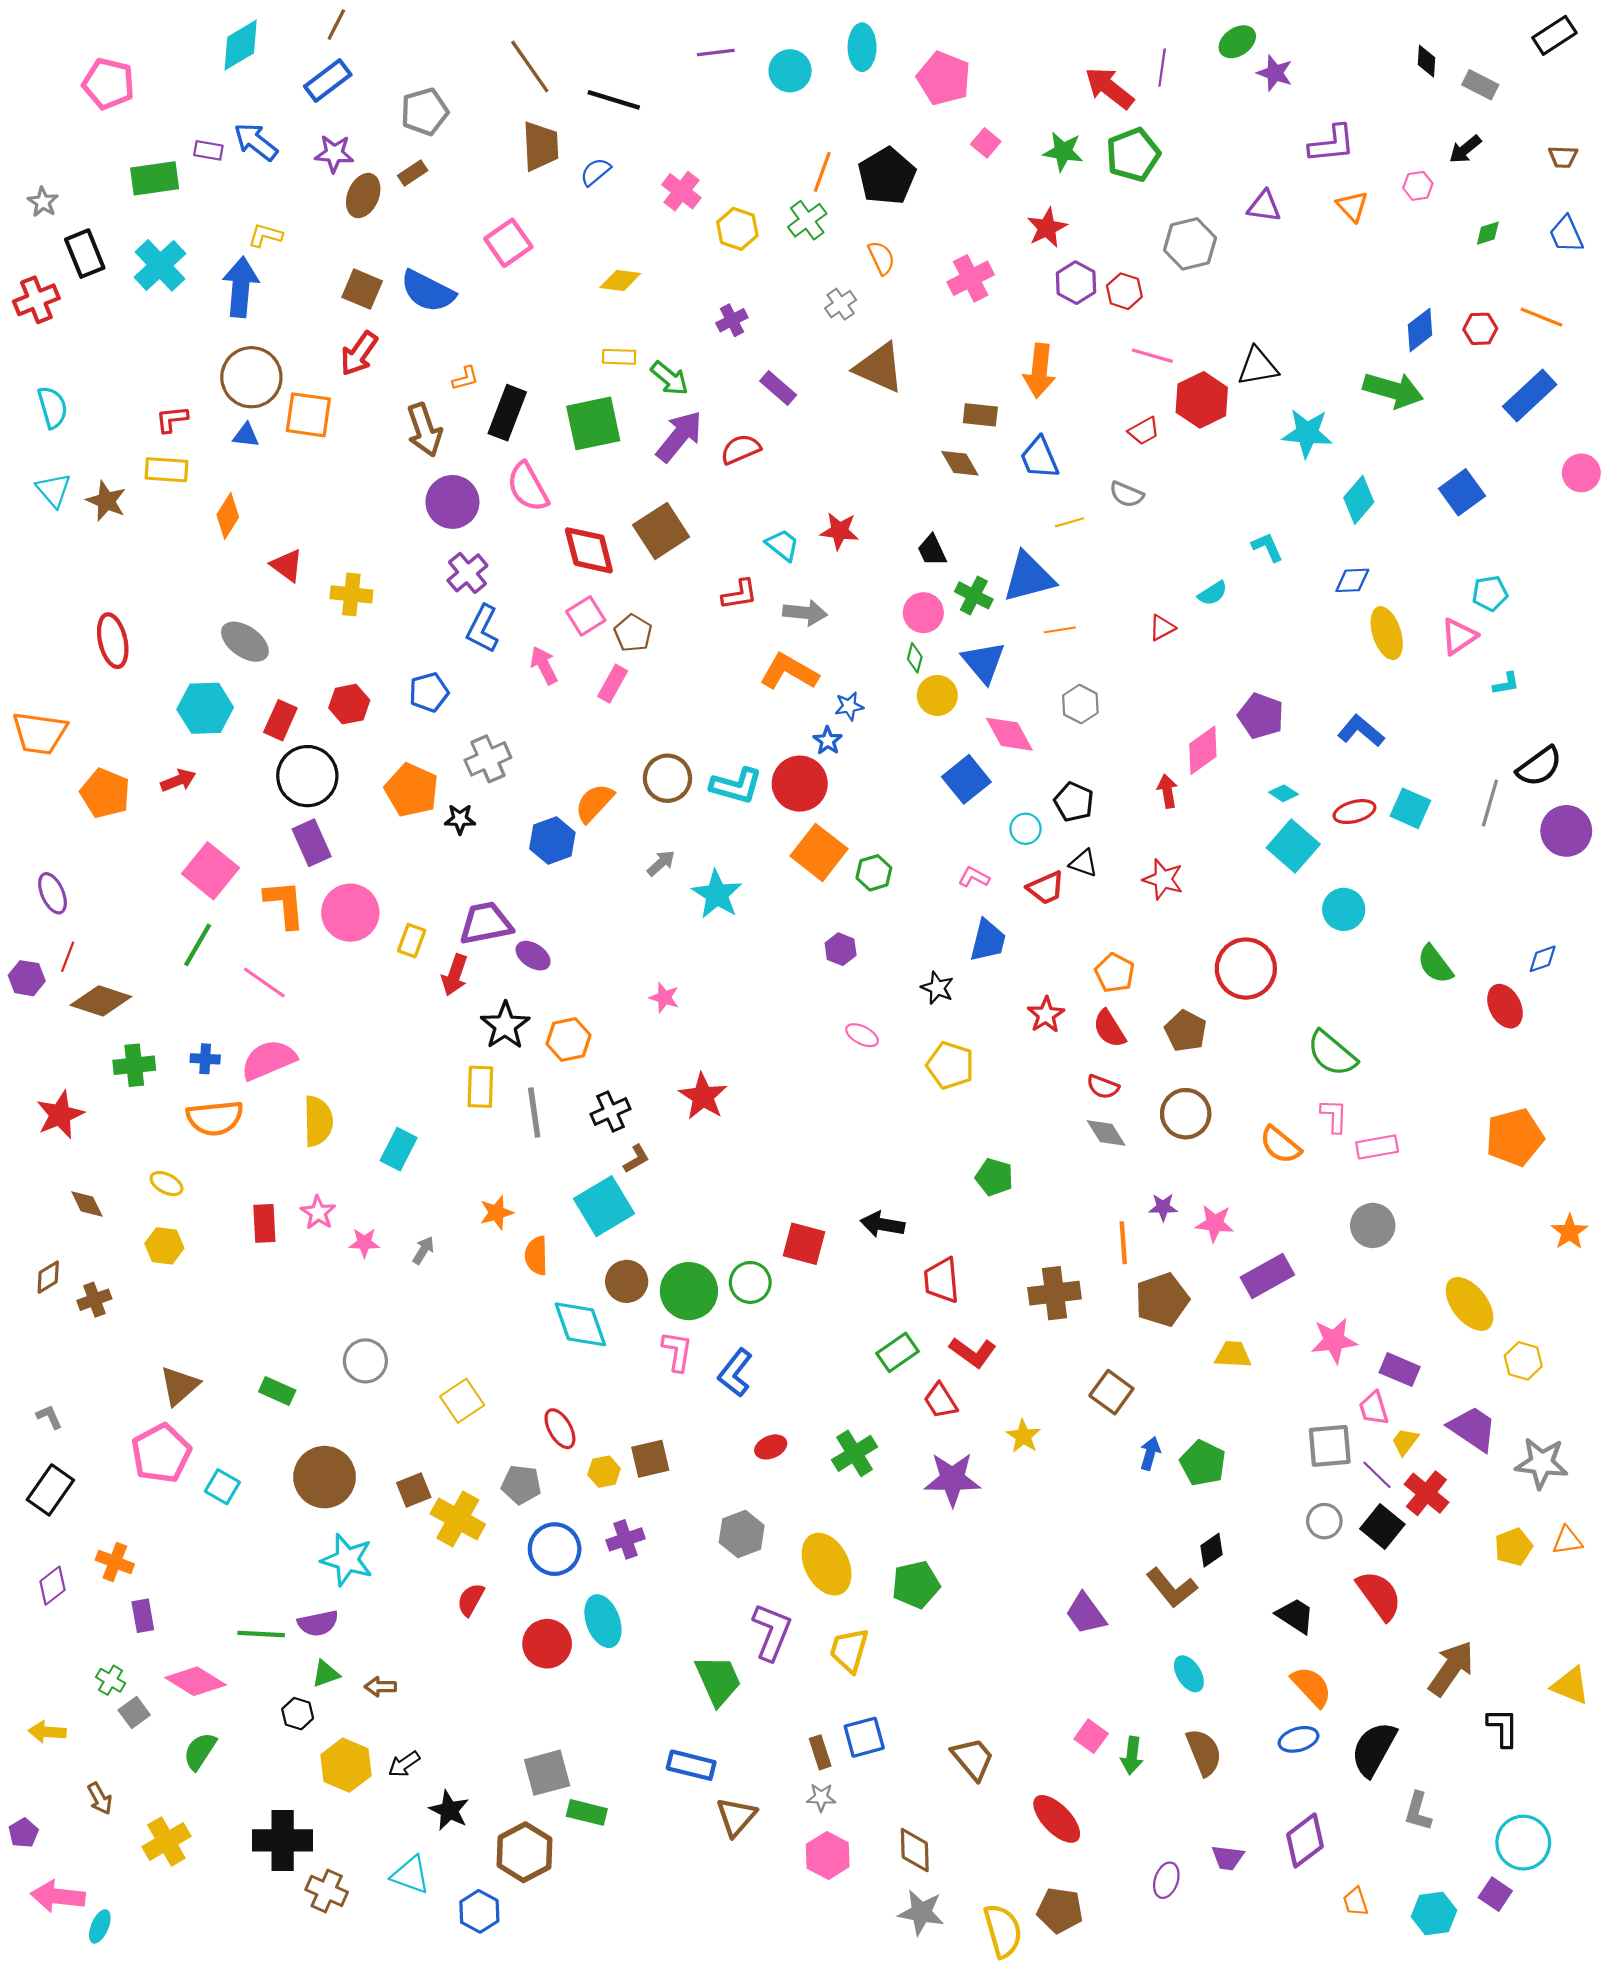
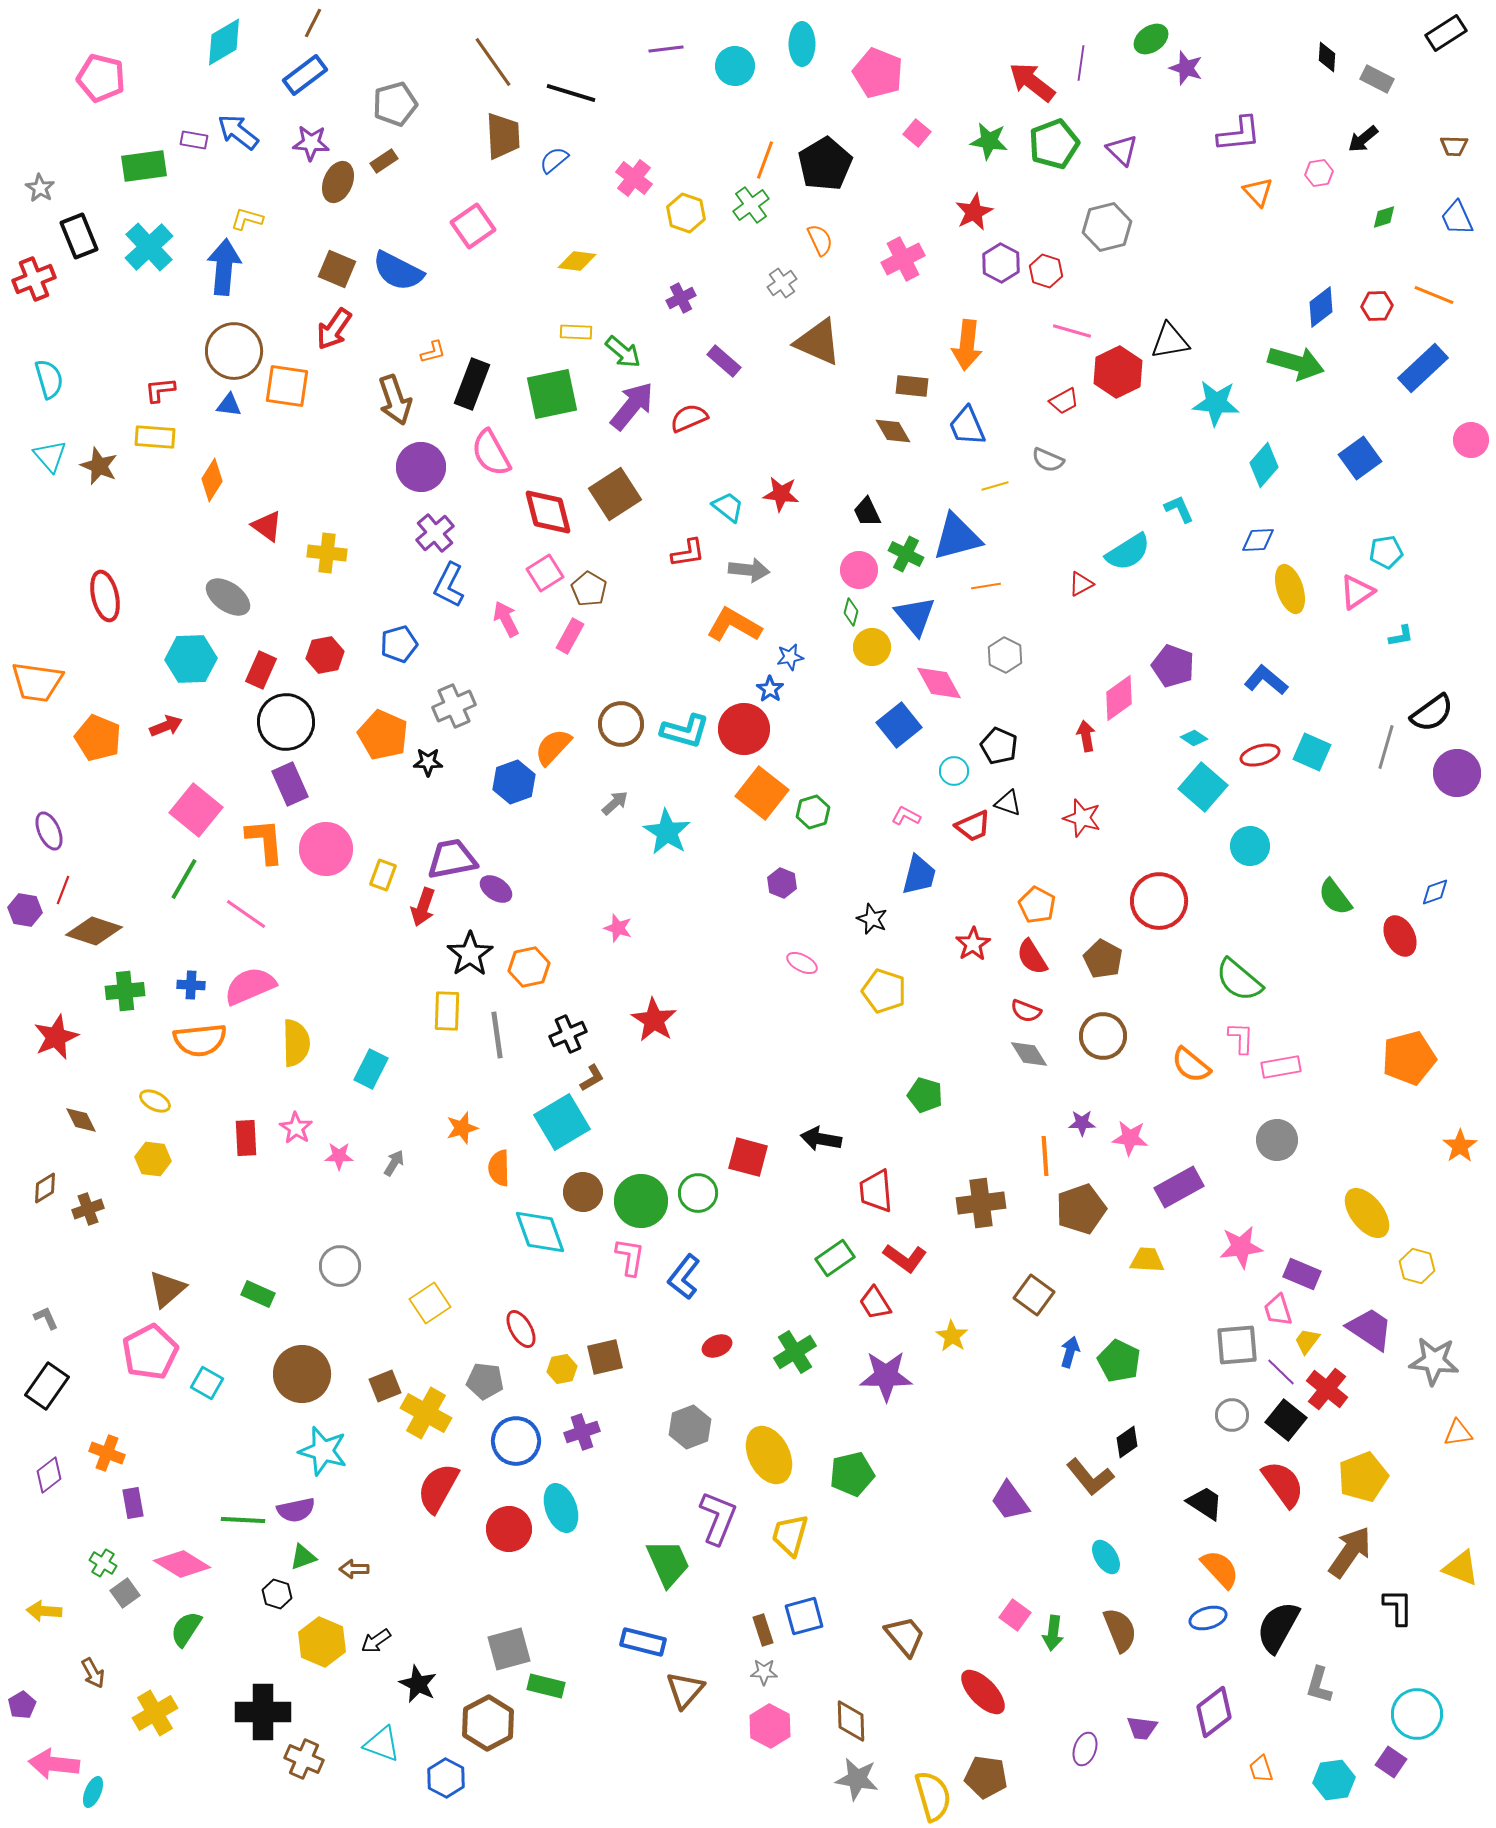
purple triangle: (1264, 206) -> (1122, 150), moved, turned 36
cyan semicircle: (1213, 593) -> (1128, 552), size x1.6
yellow pentagon: (1514, 1547) -> (1363, 1477), moved, size x1.4
red semicircle: (471, 1600) -> (438, 1488), size x1.6

